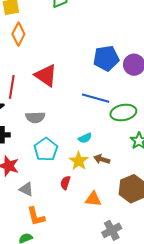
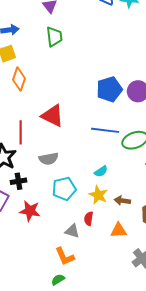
cyan pentagon: (46, 149) -> (64, 189), turned 30
brown arrow: (102, 159) -> (122, 201), moved
gray triangle: (26, 189) -> (72, 231), moved

